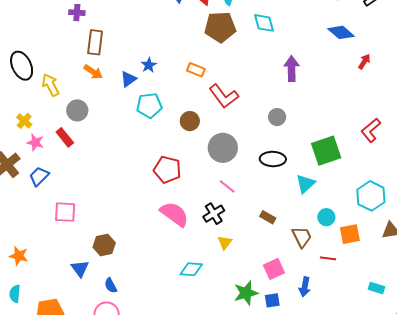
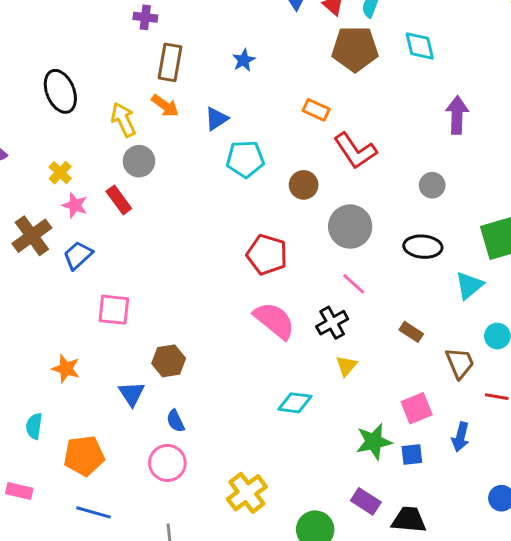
blue star: (149, 65) -> (244, 60), moved
yellow arrow: (51, 85) -> (123, 120), moved
orange star: (19, 256) -> (66, 369), moved

